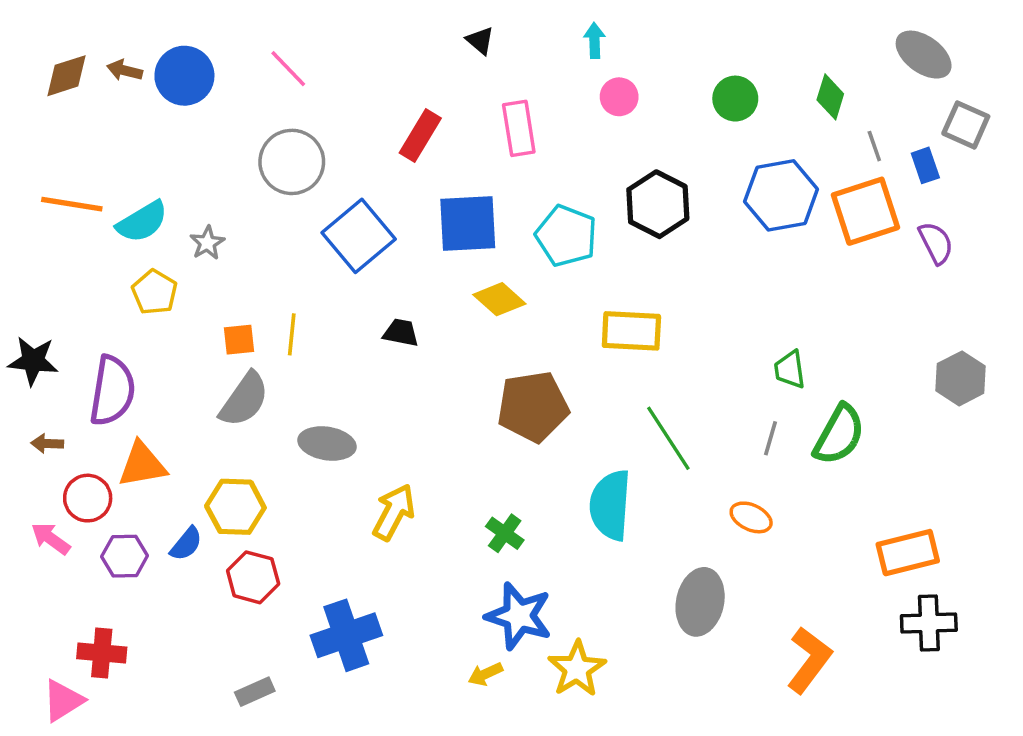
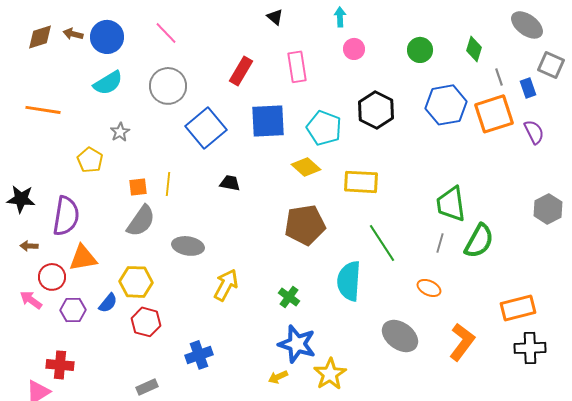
cyan semicircle: (142, 222) -> (108, 83), moved
yellow diamond: (499, 299) -> (306, 167), moved
green trapezoid: (790, 370) -> (451, 204), size x1.6
gray ellipse: (700, 602) -> (400, 336), turned -66
blue cross: (346, 635) -> (199, 355), size x0.7
orange L-shape: (809, 660) -> (462, 342), moved

